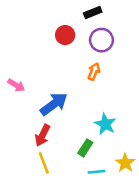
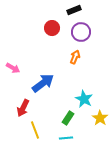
red arrow: (43, 135) -> (23, 108), moved
yellow star: (125, 163) -> (100, 118), moved
cyan line: (96, 172) -> (66, 138), moved

